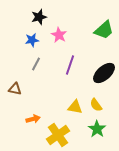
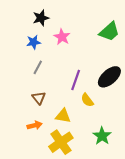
purple line: (70, 65) -> (76, 80), moved
brown triangle: (15, 89) -> (39, 98), moved, turned 40
yellow semicircle: (96, 105) -> (87, 100), moved
yellow triangle: (75, 107) -> (63, 116), moved

